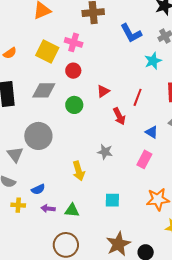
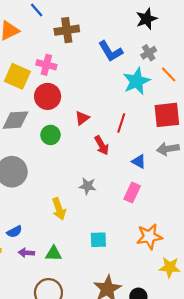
cyan star: (153, 61) -> (137, 81), size x1.4
red circle: (73, 71) -> (48, 96), size x1.5

